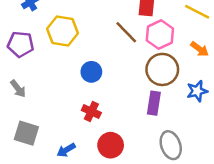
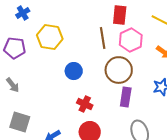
brown line: (126, 32) -> (103, 38), turned 35
brown circle: (162, 69) -> (119, 70), moved
red cross: (91, 112) -> (85, 104), moved

